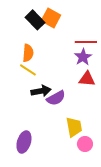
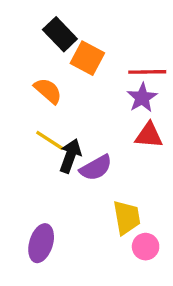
orange square: (51, 18) -> (87, 58), moved
orange semicircle: (28, 53) -> (48, 91), turned -54
yellow line: (28, 70) -> (50, 140), moved
black arrow: (41, 91) -> (70, 156), turned -60

